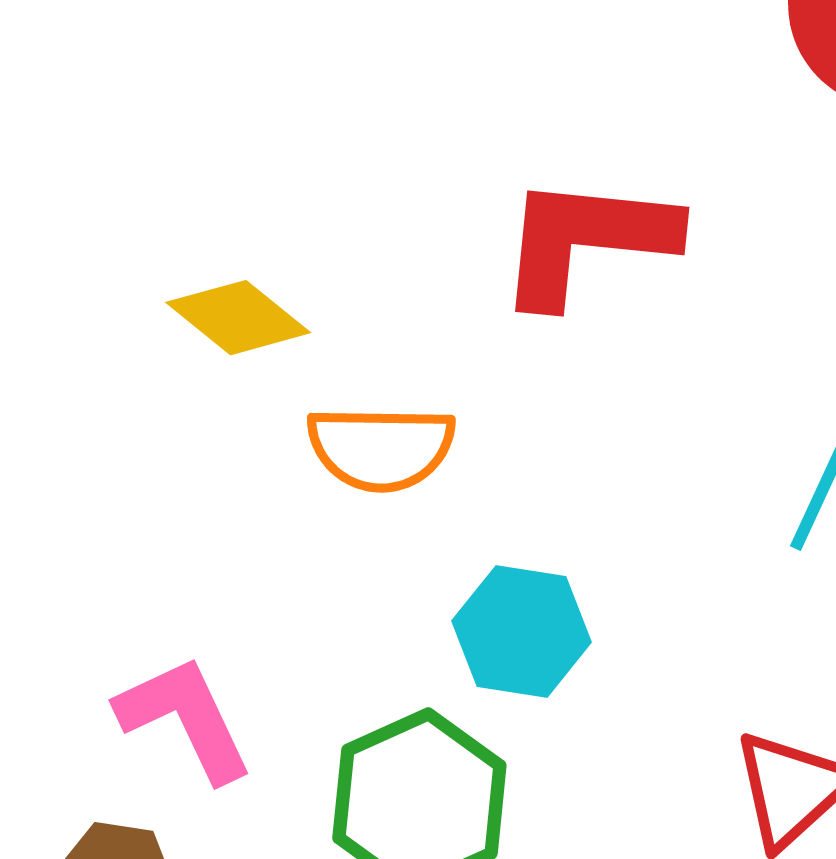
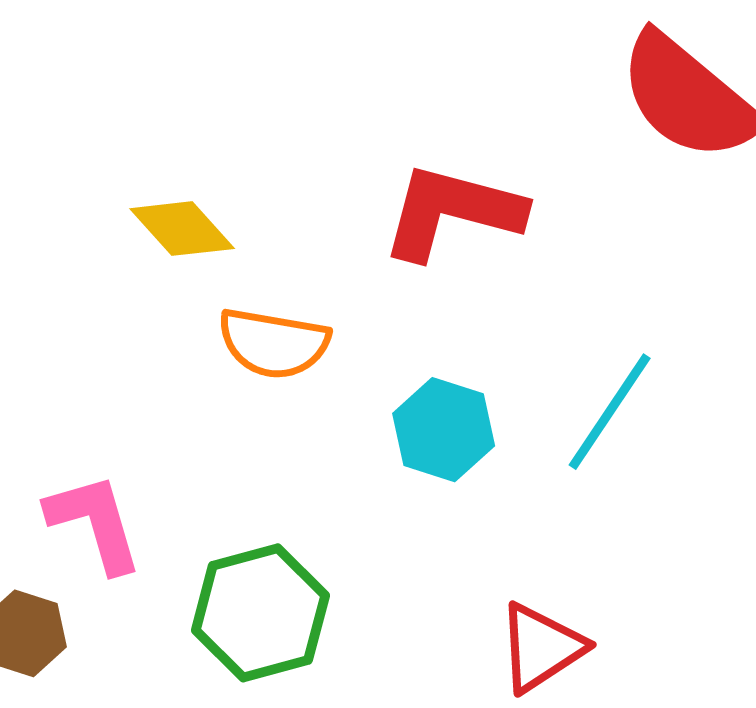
cyan hexagon: (522, 632) -> (444, 430), moved

